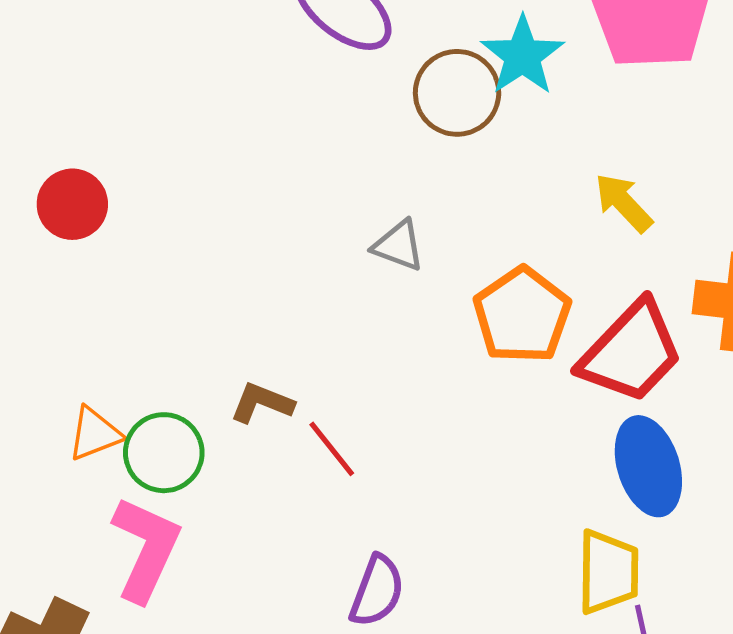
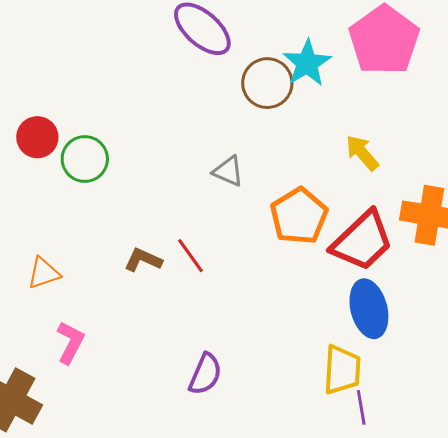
red line: (332, 449) -> (191, 256), moved
green circle: (164, 453) -> (85, 159), moved
pink L-shape: (146, 549) -> (70, 342), size x0.7

